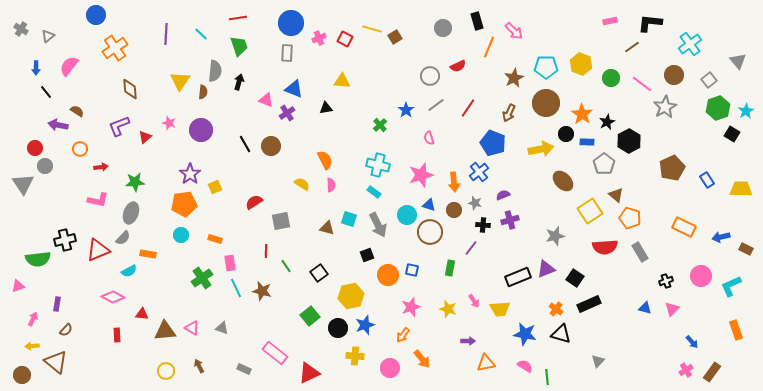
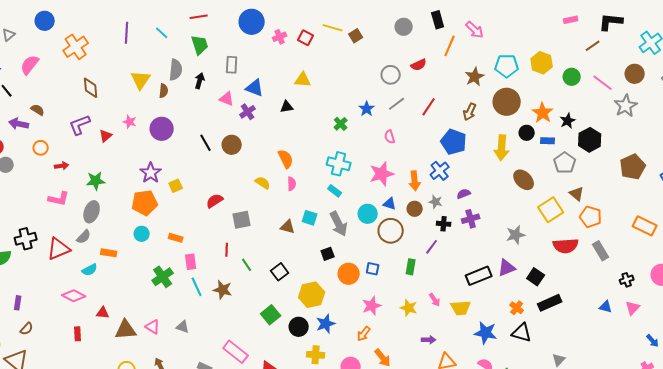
blue circle: (96, 15) -> (45, 21), moved
gray rectangle: (287, 53) -> (232, 65), moved
yellow arrow: (541, 149) -> (502, 148), turned 105

